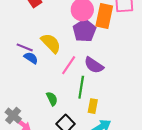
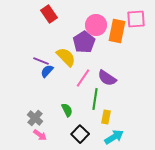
purple pentagon: (84, 31) -> (84, 42), moved
blue semicircle: (31, 58) -> (47, 71), turned -80
gray cross: (13, 115) -> (35, 118), moved

